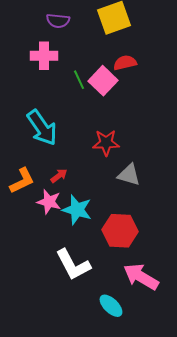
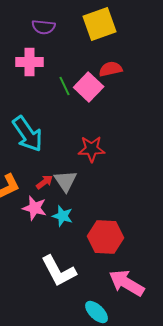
gray triangle: (129, 175) -> (66, 181), moved, turned 40
cyan star: (77, 210) -> (63, 216), size x0.7

